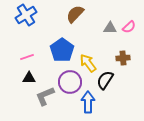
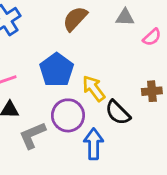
gray triangle: (110, 28) -> (125, 17), moved
brown cross: (123, 58) -> (152, 91), moved
black semicircle: (105, 80) -> (118, 113), turned -78

